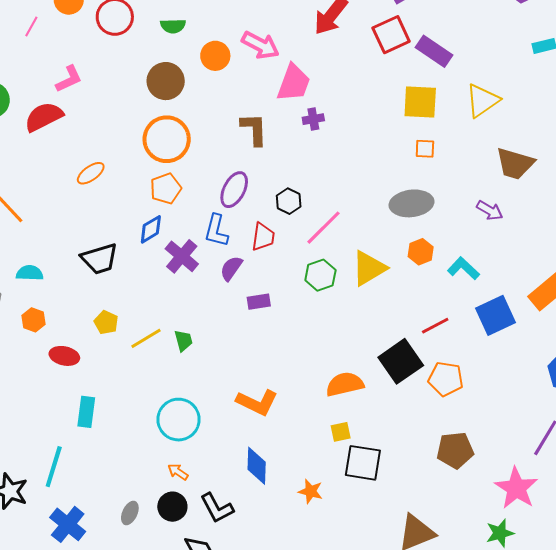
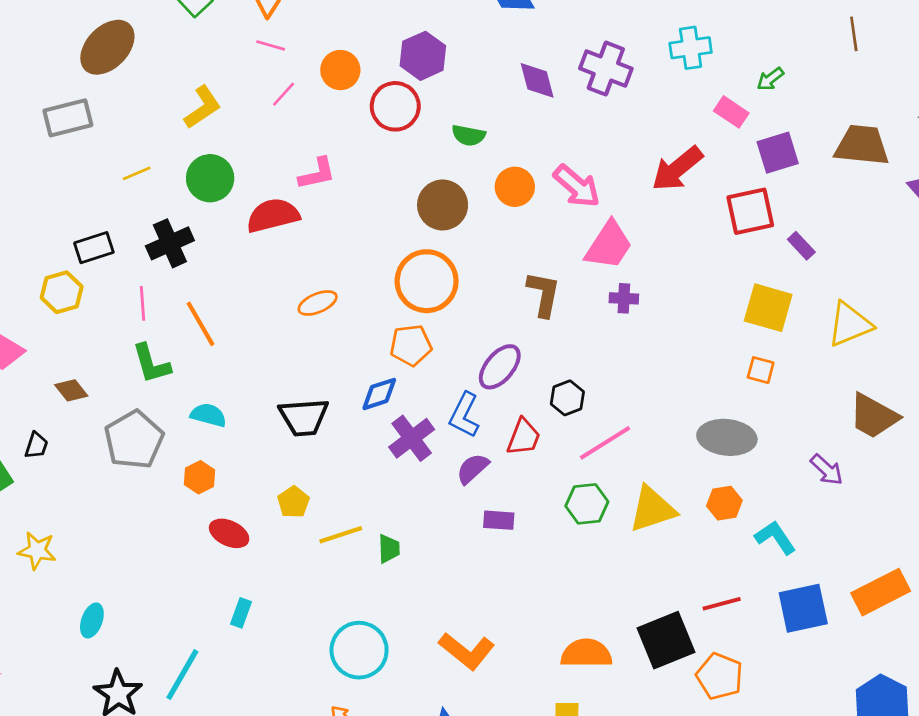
purple rectangle: (434, 51) -> (801, 246), size x0.6
cyan rectangle: (86, 412) -> (241, 613), size x0.7

